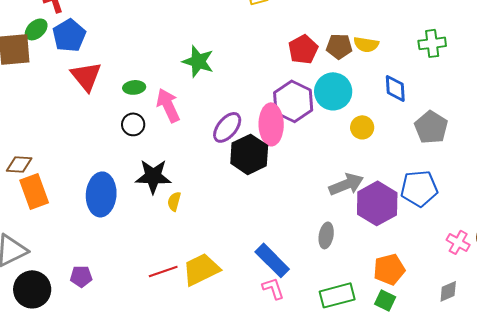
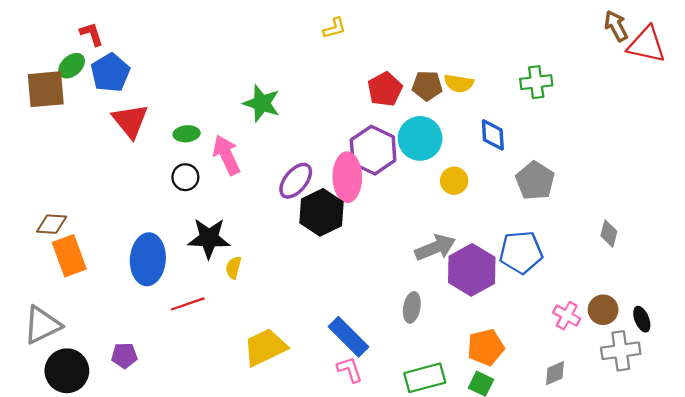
red line: (163, 271) -> (188, 304), moved

